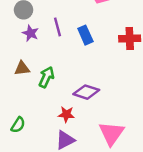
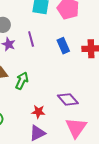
blue rectangle: (85, 35) -> (63, 46), moved
purple diamond: (86, 92) -> (68, 99), moved, turned 30

